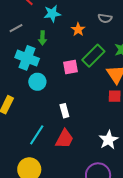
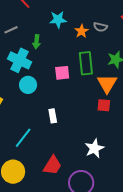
cyan star: (52, 14) -> (58, 20), moved
orange star: (78, 29) -> (82, 31), moved
green rectangle: (93, 56) -> (86, 63), turned -55
red trapezoid: (64, 139) -> (52, 165), moved

